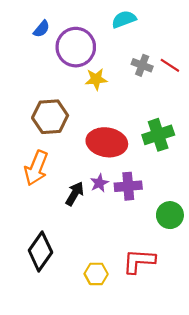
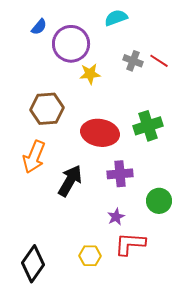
purple star: (99, 183) -> (116, 217), moved
black arrow: (75, 194) -> (70, 181), size x1.4
black diamond: (40, 251) -> (33, 264), moved

